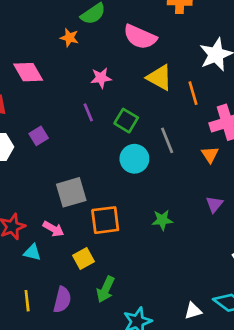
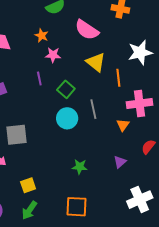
orange star: (69, 38) -> (42, 36), moved
orange square: (105, 220) -> (76, 207), moved
yellow square: (84, 259) -> (28, 185), moved

